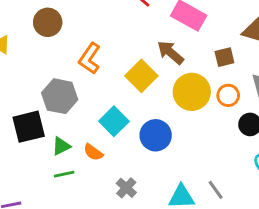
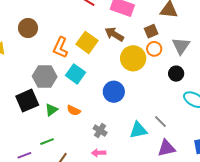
yellow square: (141, 76) -> (87, 42), moved
orange circle: (228, 95) -> (154, 49), moved
cyan square: (114, 121) -> (76, 74), moved
green line: (64, 174) -> (47, 142), moved

